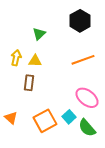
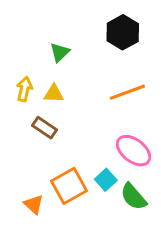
brown rectangle: (29, 83) -> (44, 128), turned -63
orange triangle: (11, 118) -> (34, 204), moved

